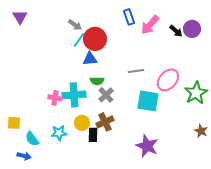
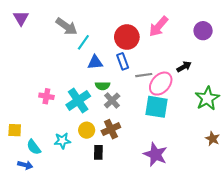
blue rectangle: (129, 17) -> (123, 61), moved
gray arrow: (75, 25) -> (67, 26), moved, size x1.5
black arrow: (176, 31) -> (184, 67), moved, turned -72
red circle: (95, 39) -> (127, 37), moved
pink ellipse: (168, 80) -> (161, 84), moved
cyan cross: (74, 95) -> (78, 101), turned -30
pink cross: (55, 98) -> (46, 96), moved
black rectangle: (93, 135) -> (98, 152), moved

